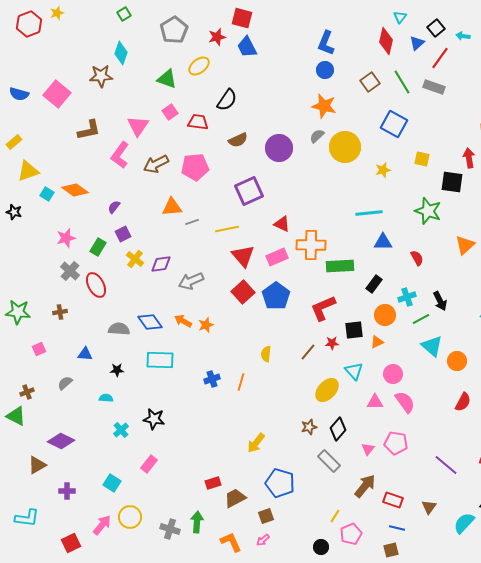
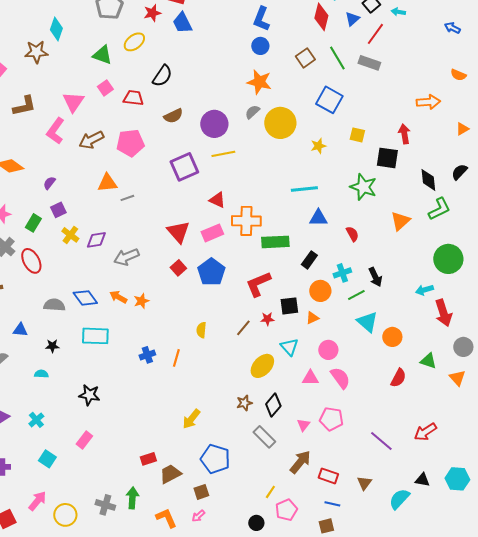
yellow line: (227, 229) -> (223, 154), moved
red square: (243, 292) -> (178, 268), size x0.7
cyan cross: (121, 430) -> (36, 420), moved
yellow circle: (130, 517) -> (65, 515), moved

